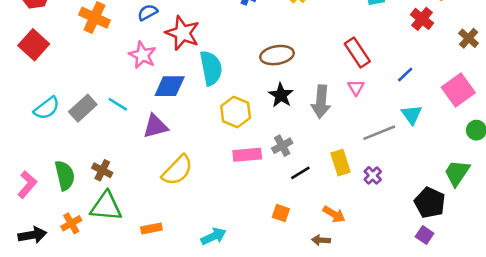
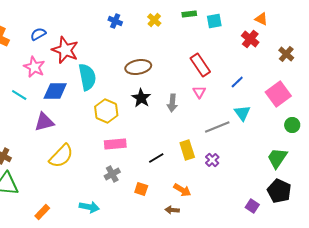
gray arrow: (321, 102) -> (172, 103), size x0.7
cyan line: (118, 104) -> (19, 95), moved
gray cross: (282, 146) -> (112, 174), moved
black pentagon: (430, 203) -> (279, 191), moved
orange rectangle: (151, 229) -> (42, 212), moved, turned -35
cyan arrow: (214, 236) -> (89, 207), turned 36

